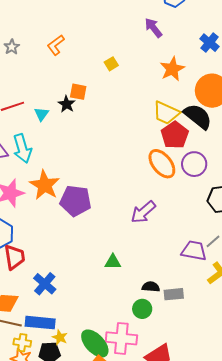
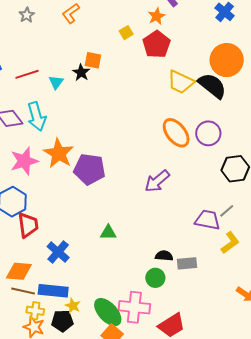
orange star: (172, 69) -> (157, 16), moved, size x0.7
red pentagon: (175, 135) -> (157, 44), moved
green triangle: (113, 262) -> (108, 233), moved

